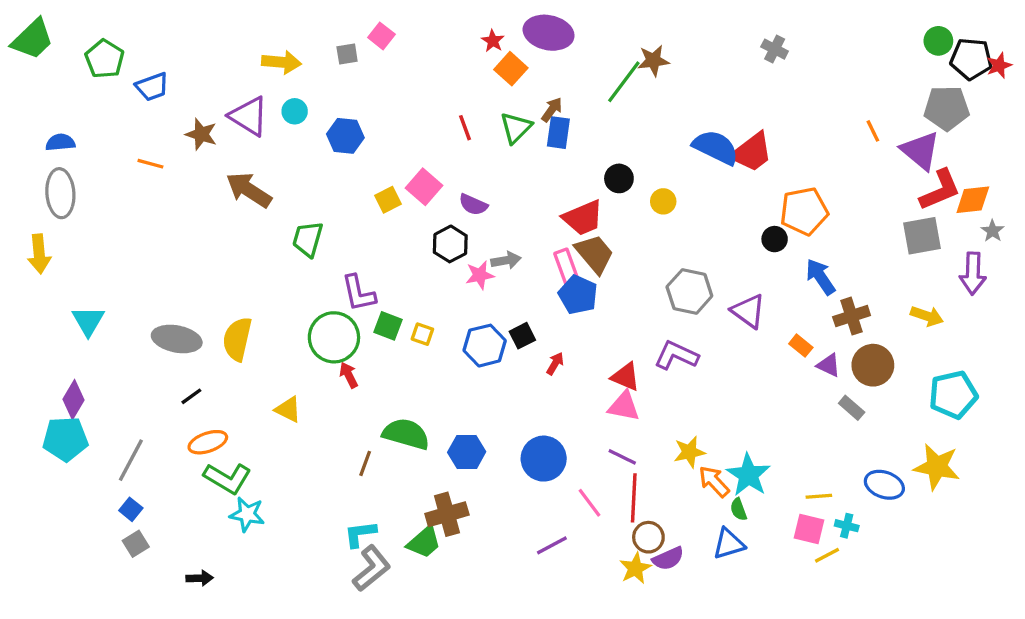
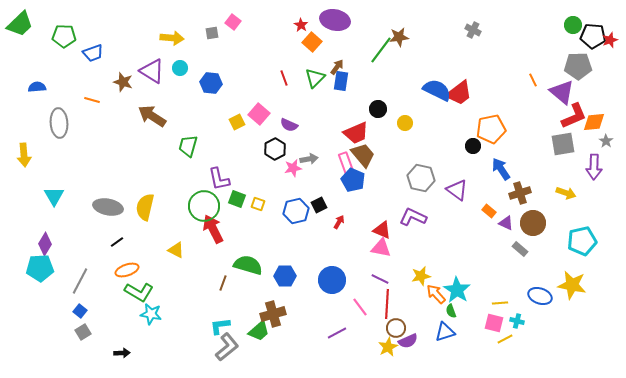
green pentagon: (105, 59) -> (64, 36), turned -30
gray ellipse: (60, 193) -> (59, 123), moved
red arrow: (349, 375) -> (213, 229), size x1.8

